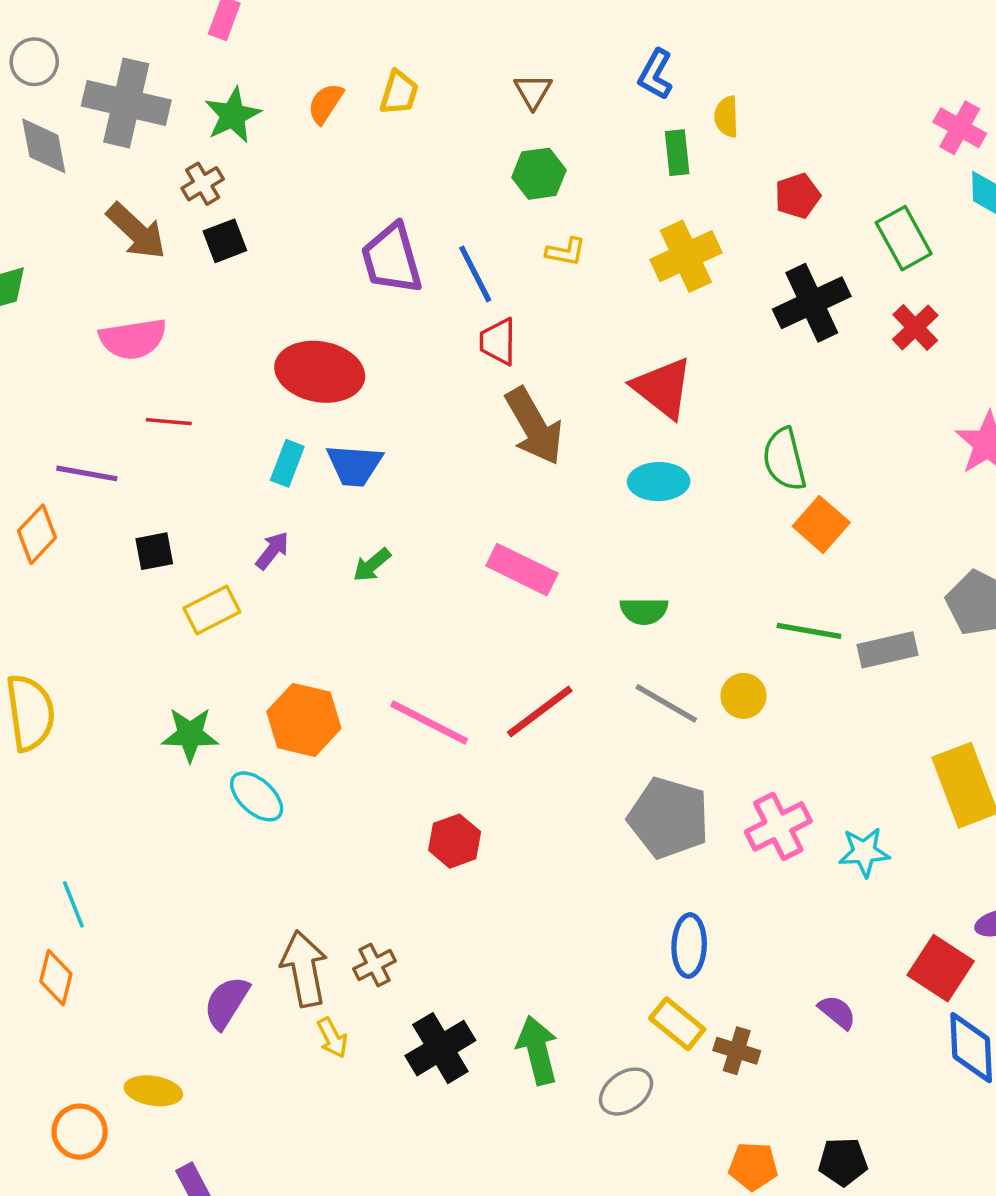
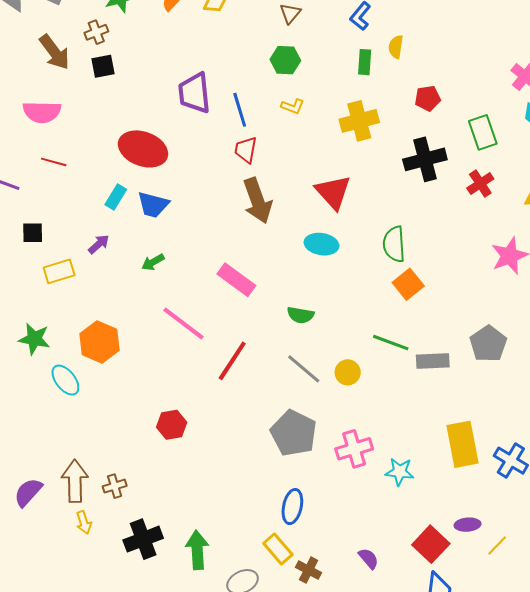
red line: (540, 712) -> (232, 361), turned -30
pink line: (429, 722) -> (183, 323), moved

